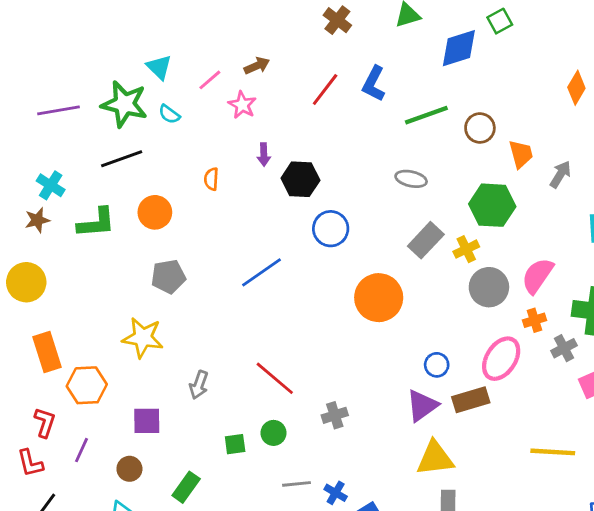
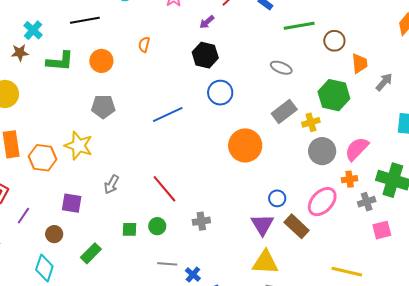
purple arrow: (264, 155) -> (207, 22), moved, turned 42
orange hexagon: (87, 385) -> (43, 158), moved
brown rectangle: (471, 400) -> (297, 226), turned 50
purple triangle: (422, 406) -> (262, 225), turned -35

